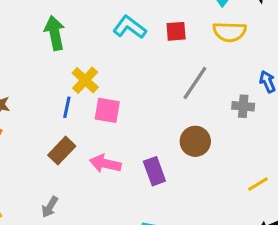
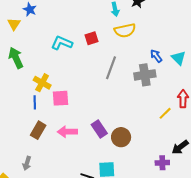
gray cross: (243, 106) -> (145, 75), size x1.5
brown circle: (195, 141) -> (121, 137), moved
yellow line: (258, 184) -> (165, 113), moved
gray arrow: (50, 207) -> (27, 163), moved

